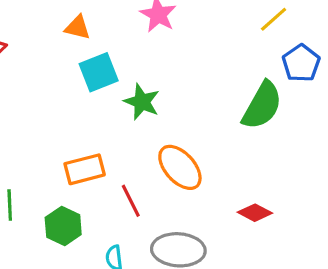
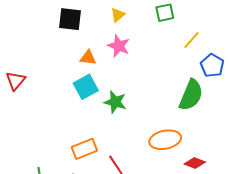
orange triangle: (78, 27) -> (88, 58), moved
orange ellipse: (180, 167) -> (165, 140), moved, turned -52

